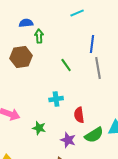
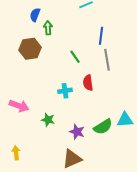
blue semicircle: (26, 23) -> (35, 15), turned -64
red semicircle: (79, 115) -> (88, 83), moved

